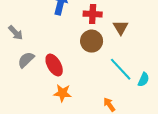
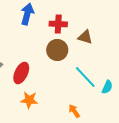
brown triangle: (121, 28) -> (85, 37), turned -42
red ellipse: (54, 65) -> (21, 73), turned 55

